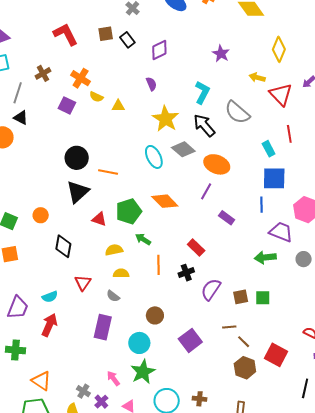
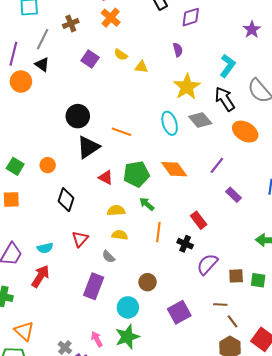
orange cross: (81, 78) -> (111, 18), moved
black circle: (77, 158) -> (78, 116), moved
orange ellipse: (217, 164) -> (245, 132), moved
black cross: (186, 273) -> (185, 244), turned 35

